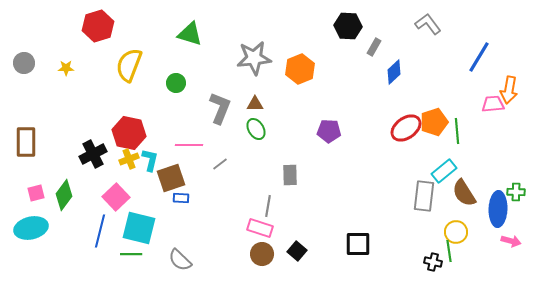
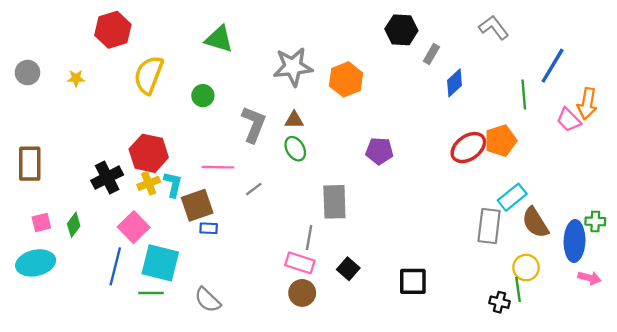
pink trapezoid: (493, 104) -> (569, 120), turned -130
green line: (457, 131) -> (524, 94), moved
gray rectangle: (290, 175) -> (334, 202), size x1.4
green diamond: (64, 195) -> (74, 225), size x0.7
black square: (297, 251) -> (348, 269), moved

